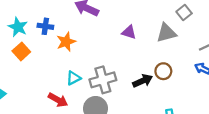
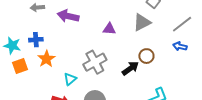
orange star: (66, 42) -> (46, 59), moved
orange square: (21, 51) -> (20, 66), turned 35
gray cross: (103, 80) -> (95, 62), moved

